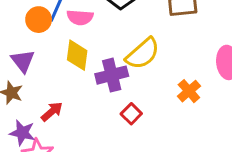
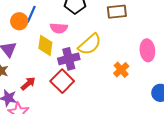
pink semicircle: (80, 17) -> (59, 28), moved
red square: (131, 114) -> (62, 81), moved, size x1.6

